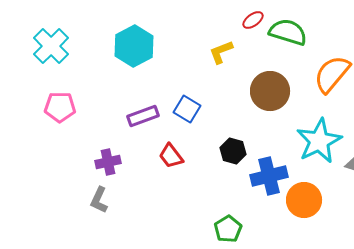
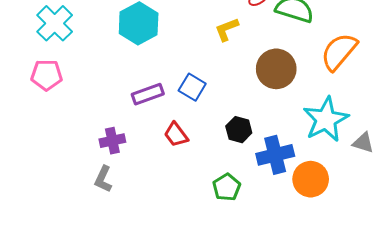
pink pentagon: (60, 107) -> (47, 75), moved
green pentagon: (228, 229) -> (227, 187), moved

